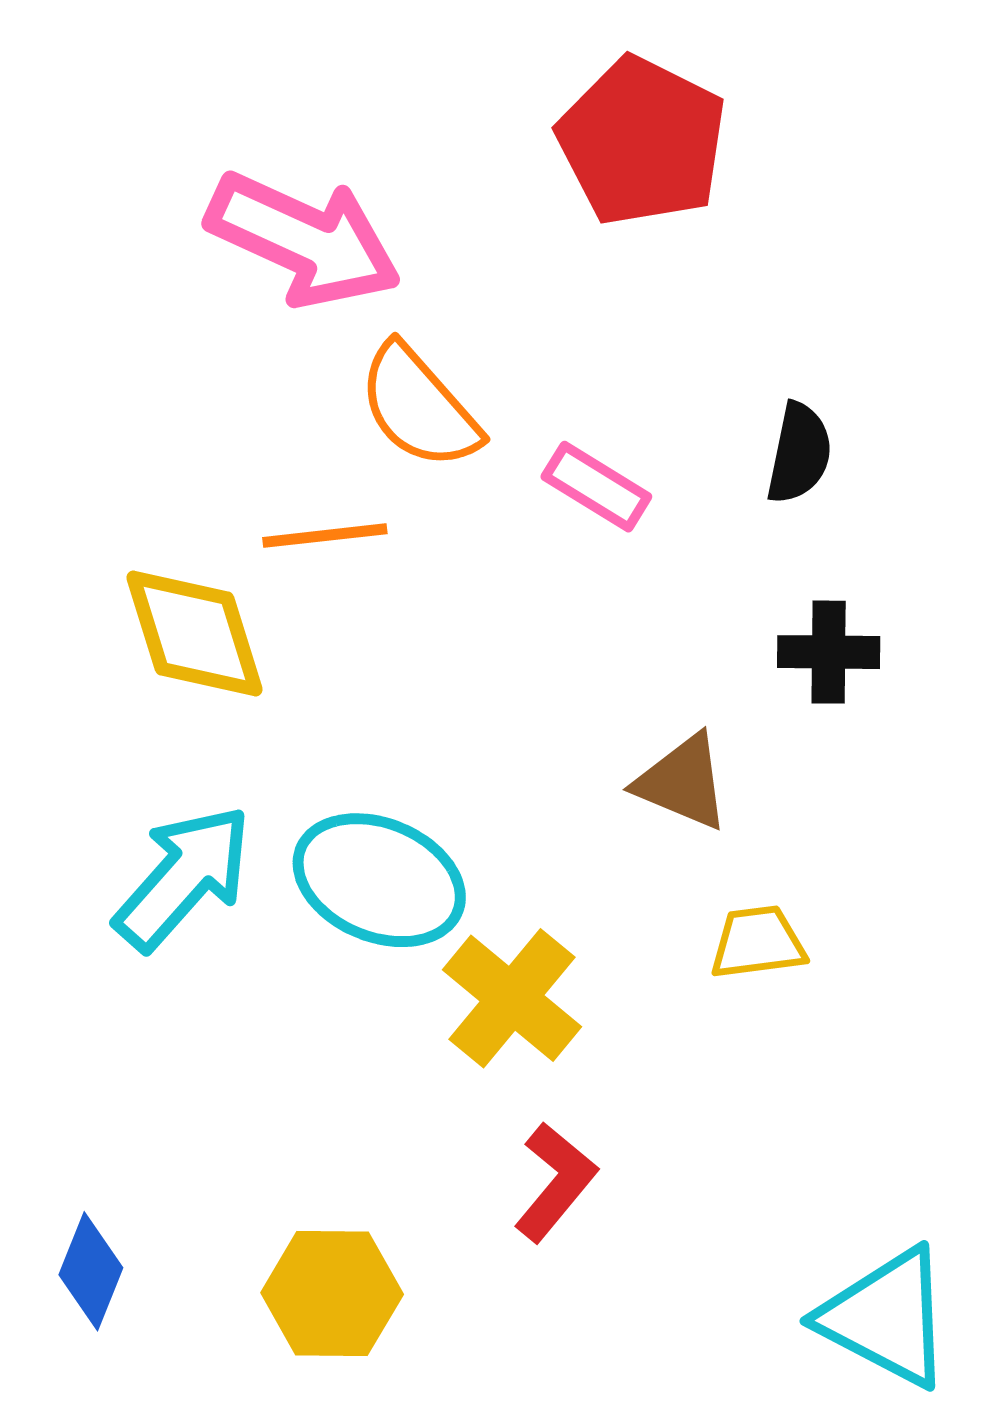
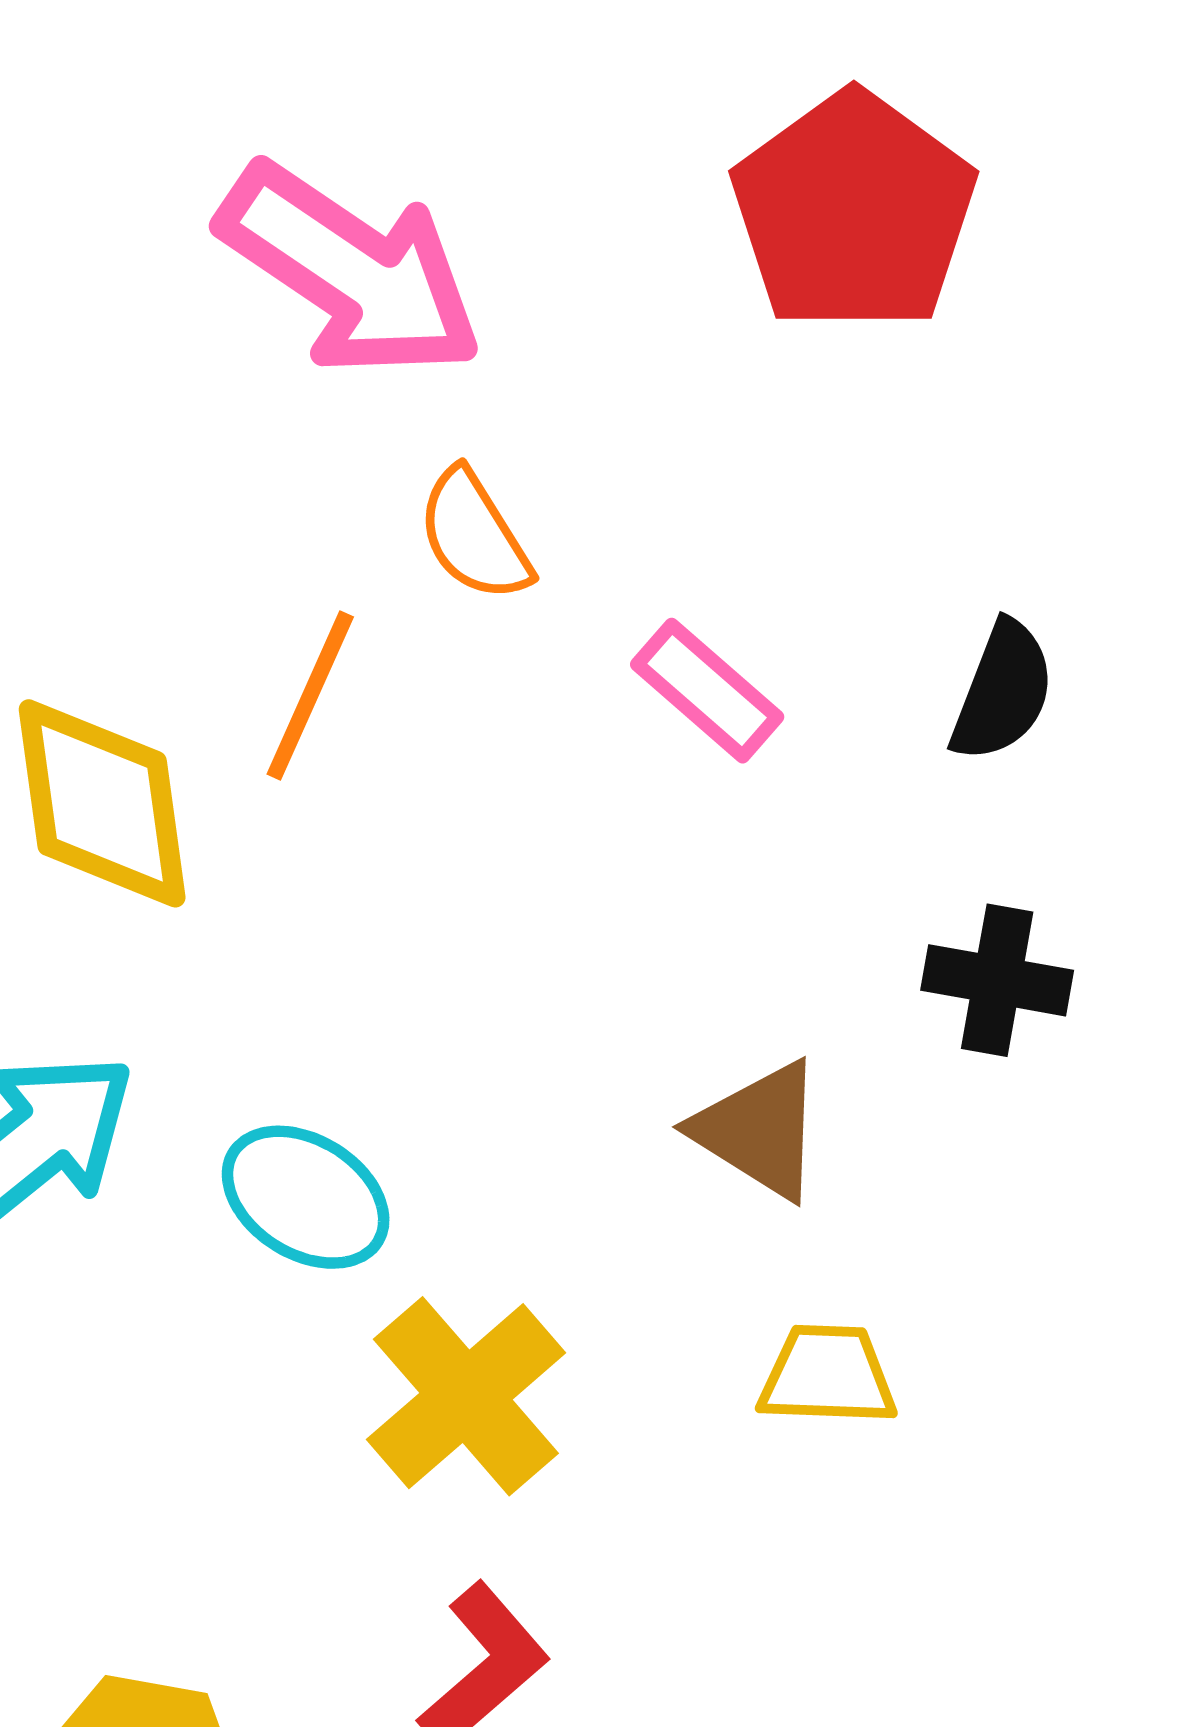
orange semicircle: (419, 407) -> (474, 535), size x0.7
orange line: (325, 536) -> (310, 695), turned -69
cyan ellipse: (379, 880) -> (306, 1197), size x0.7

